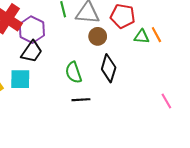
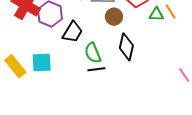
black trapezoid: (32, 52) -> (72, 32), moved
black line: (81, 100) -> (96, 69), moved

